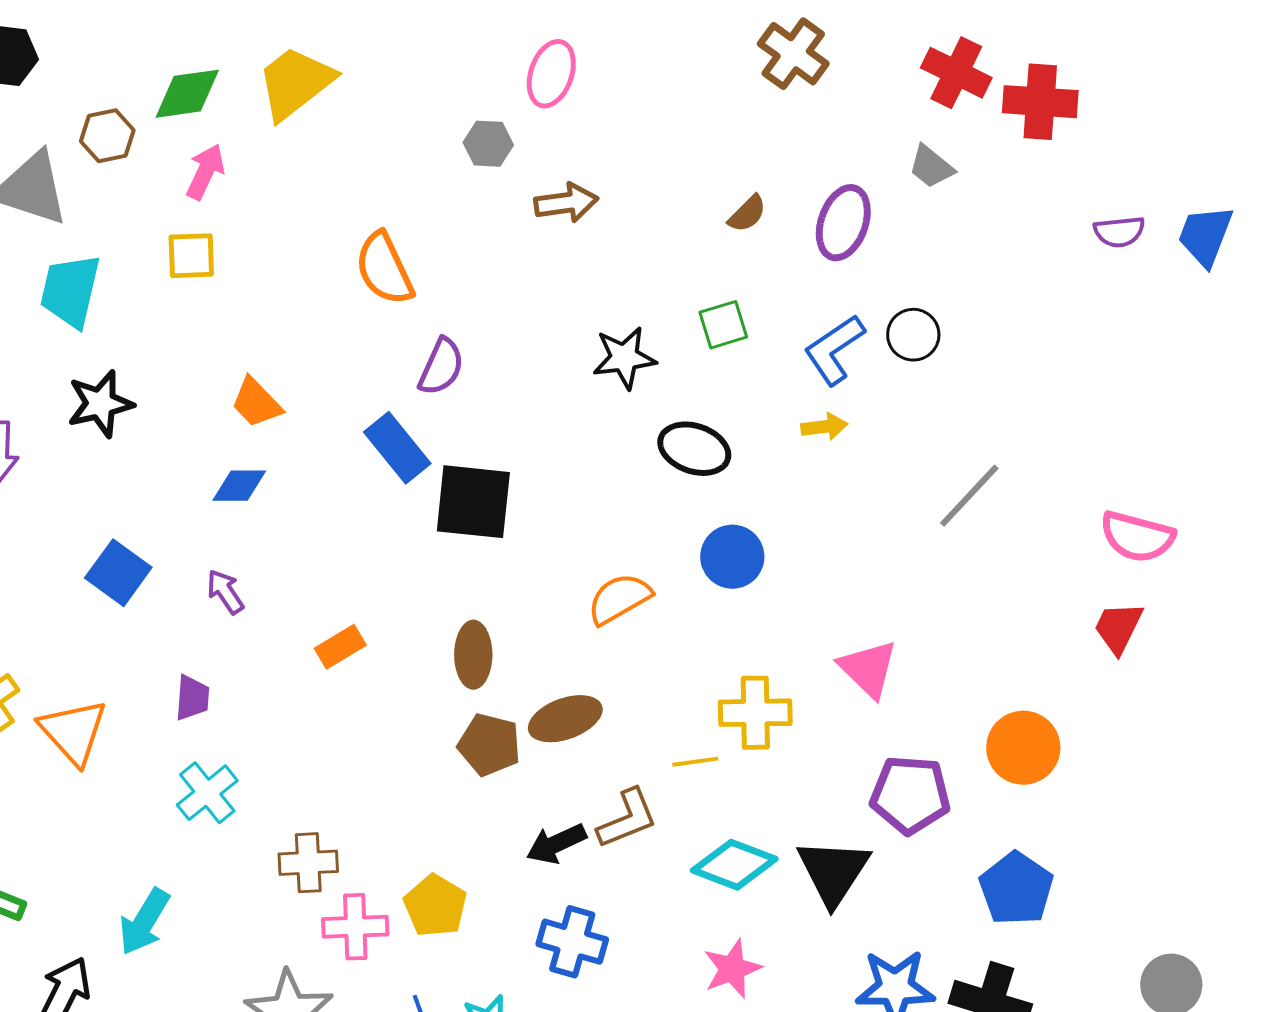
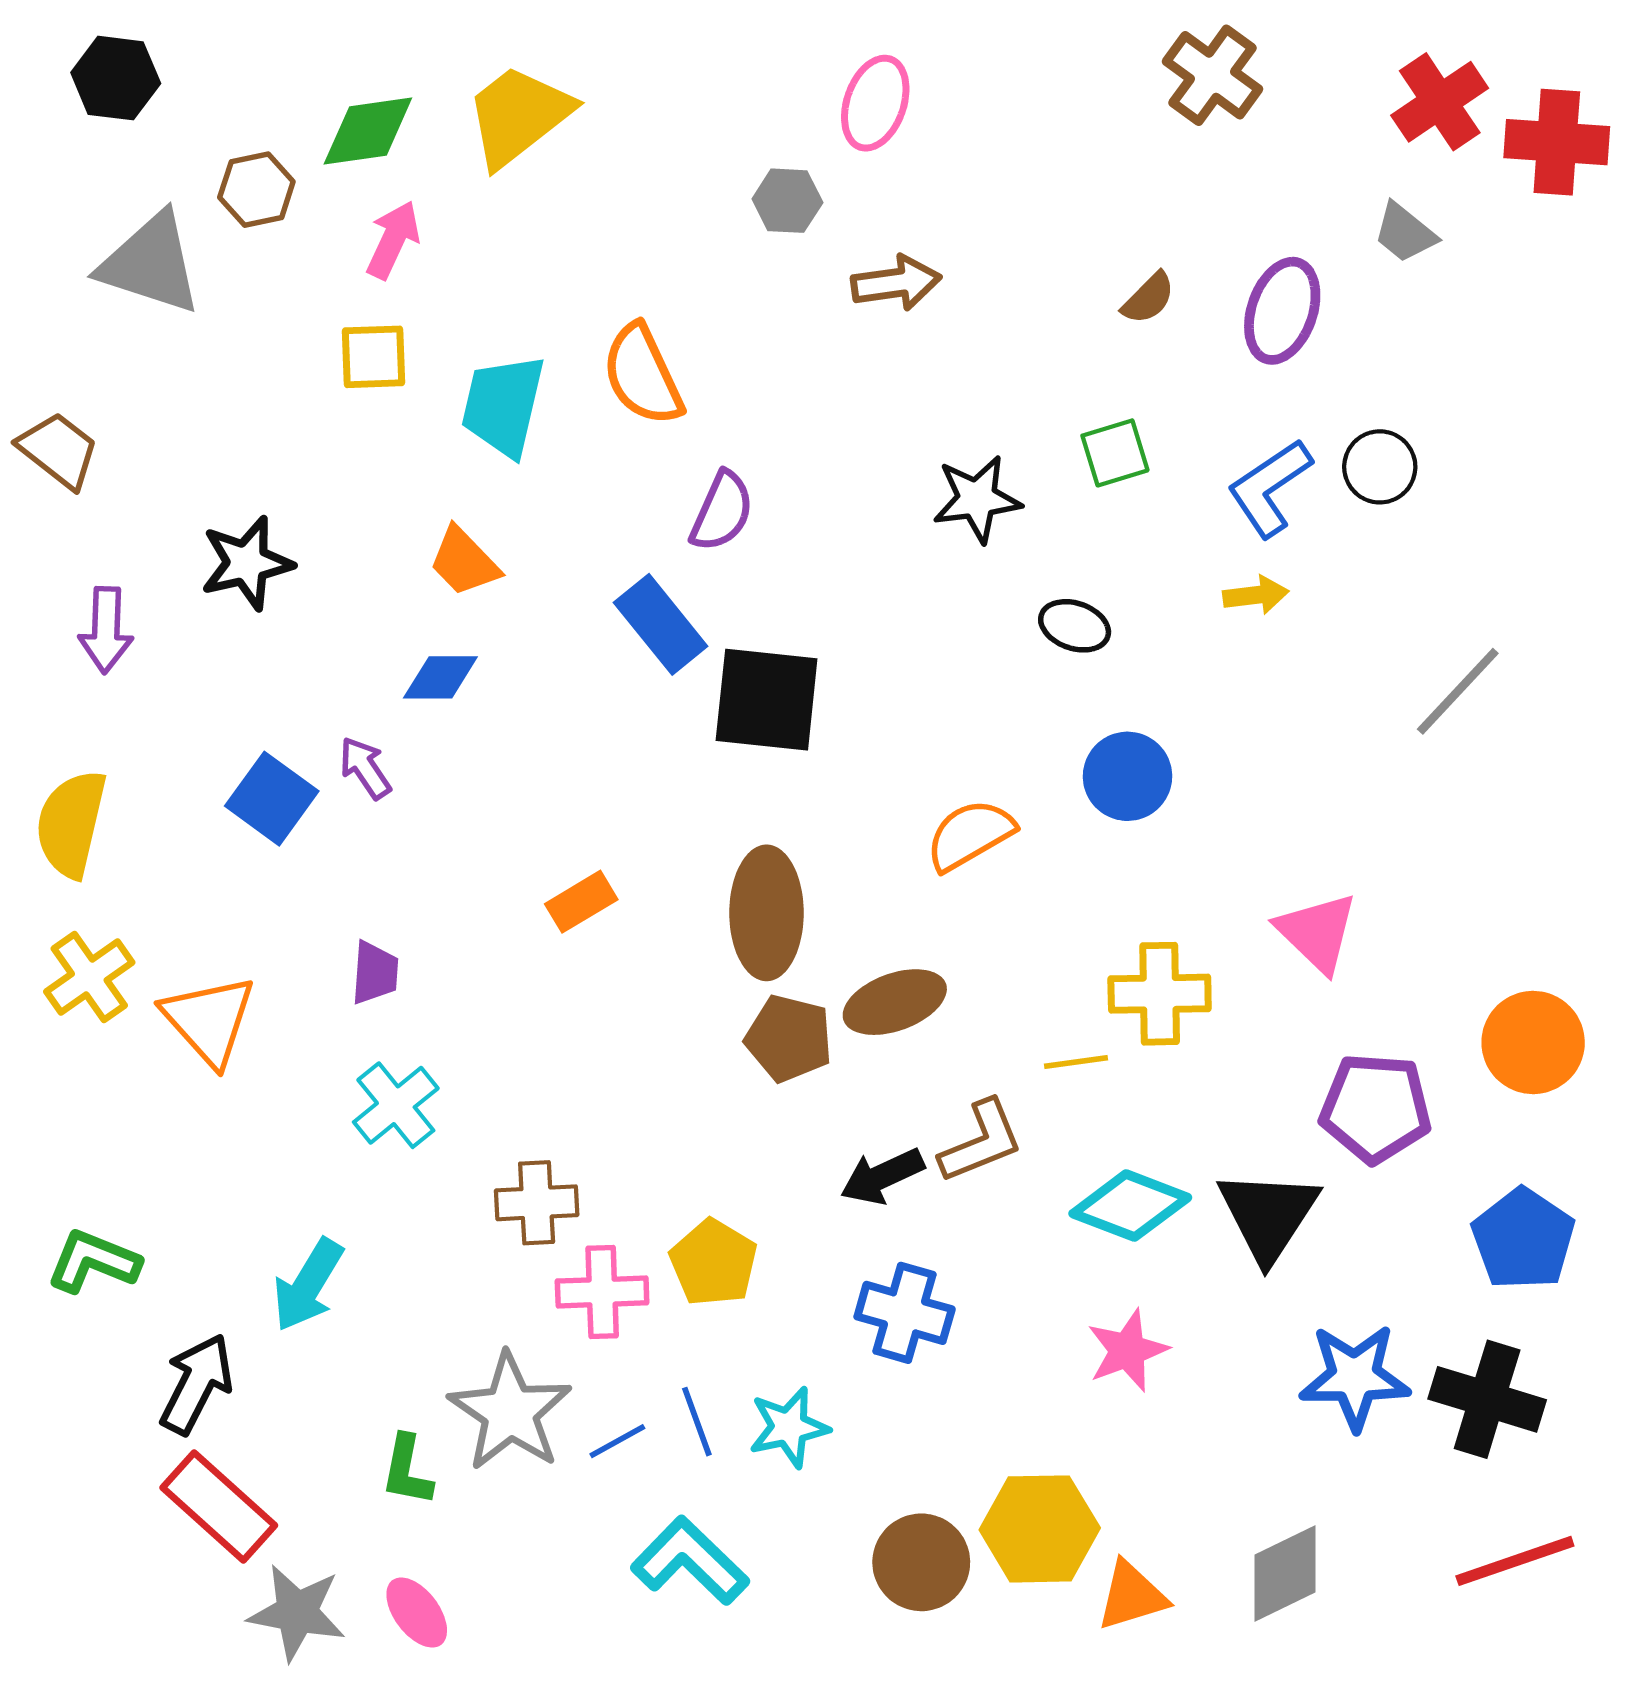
red cross: (956, 73) -> (1440, 102), turned 30
cyan trapezoid: (70, 291) -> (503, 406), moved
black ellipse: (694, 449) -> (1075, 626), size x0.7
purple arrow: (225, 592) -> (365, 768), moved
brown ellipse: (473, 655) -> (767, 913), size x1.4

